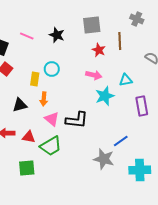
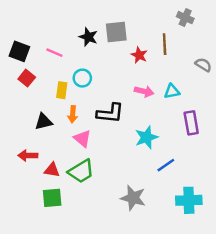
gray square: (92, 25) -> (116, 32), moved
pink line: (27, 36) -> (54, 53), moved
pink arrow: (94, 75) -> (144, 91), moved
cyan star: (105, 96) -> (146, 137), moved
black L-shape: (77, 120) -> (110, 113), moved
red triangle: (29, 137) -> (52, 170), moved
gray star: (104, 159) -> (133, 198), moved

